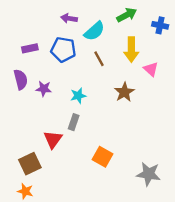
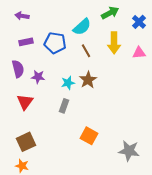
purple arrow: (69, 18) -> (22, 16), moved
blue cross: (160, 25) -> (139, 22), turned 32
pink triangle: (151, 69) -> (139, 53), moved, turned -48
brown star: (124, 92) -> (88, 80), moved
red triangle: (53, 139) -> (25, 102), moved

